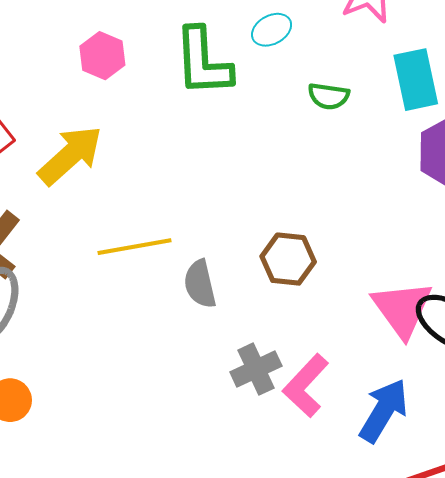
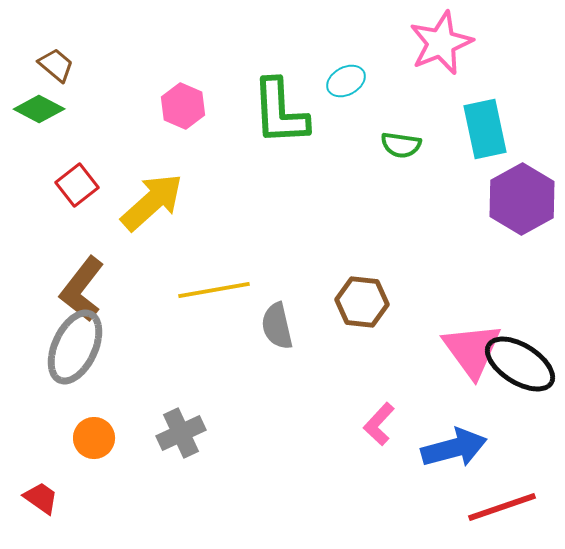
gray cross: (256, 369) -> (181, 433), moved
pink L-shape: (306, 386) -> (379, 424), size x0.7
blue arrow: (384, 411) -> (454, 448), turned 44

